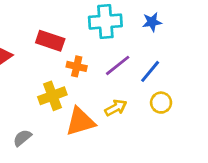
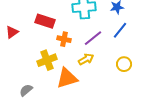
blue line: (150, 71) -> (120, 30), moved
yellow arrow: (116, 108) -> (86, 59), moved

